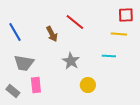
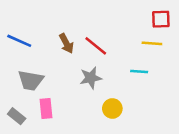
red line: (75, 22) -> (96, 46), moved
blue line: (15, 32) -> (19, 41), turned -36
gray star: (71, 61) -> (91, 78), turned 30

